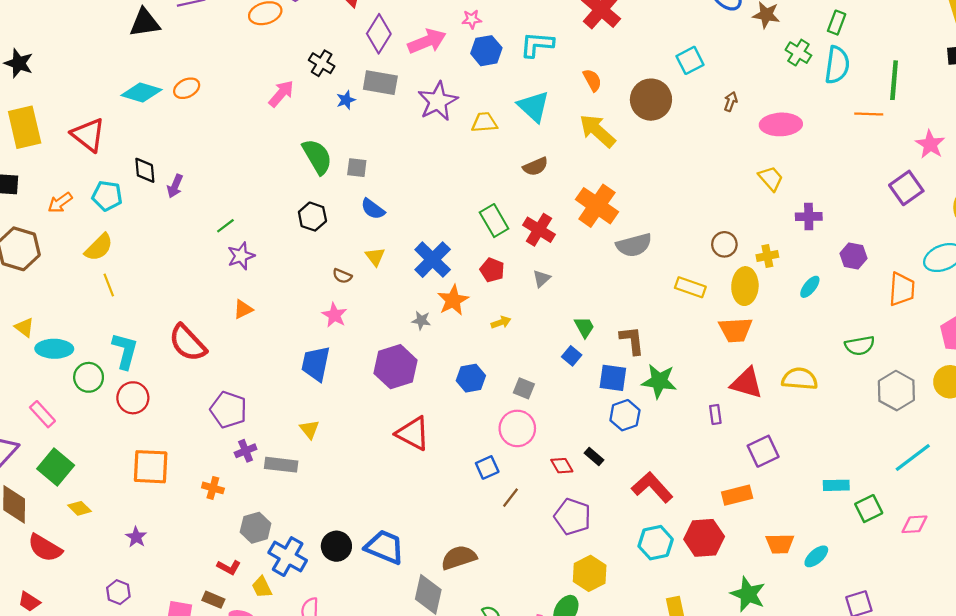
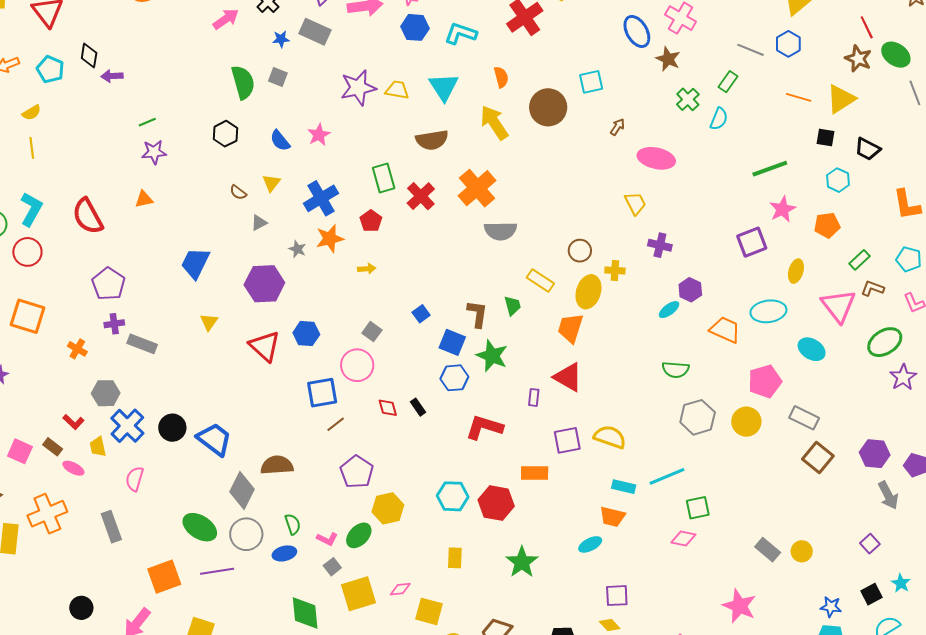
cyan semicircle: (837, 65) -> (719, 119), size x0.7
green line: (894, 80) -> (770, 169), moved, turned 51
purple star: (438, 101) -> (358, 88), moved
orange line: (869, 114) -> (799, 97), moved
brown semicircle: (535, 167) -> (432, 140), size x1.4
gray square: (357, 168) -> (278, 77), moved
purple arrow: (175, 186) -> (112, 76), turned 50
yellow semicircle: (99, 247) -> (32, 113), size x0.7
gray triangle: (542, 279) -> (259, 223), moved
cyan ellipse: (810, 287) -> (669, 310), moved
orange trapezoid: (902, 289) -> (725, 330), turned -84
pink star: (334, 315) -> (319, 135), moved
green trapezoid: (584, 327) -> (513, 306), moved
orange trapezoid: (736, 330) -> (570, 328), turned 96
blue hexagon: (471, 378) -> (306, 334), moved
yellow semicircle: (800, 379) -> (610, 437), moved
yellow triangle: (310, 429) -> (209, 322), moved
cyan line: (913, 458) -> (667, 476), moved
blue square: (487, 467) -> (322, 393), size x1.5
red L-shape: (652, 487) -> (484, 427), moved, turned -45
green square: (869, 509) -> (698, 508), moved
purple pentagon: (572, 517) -> (357, 472), moved
orange trapezoid: (780, 544) -> (612, 517), moved

